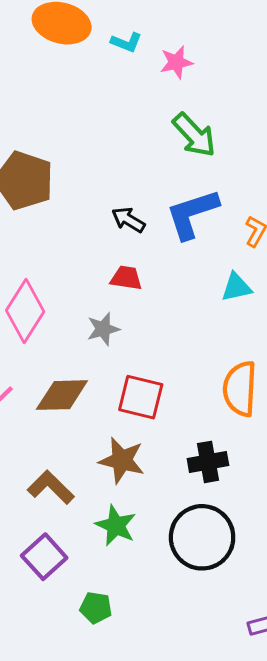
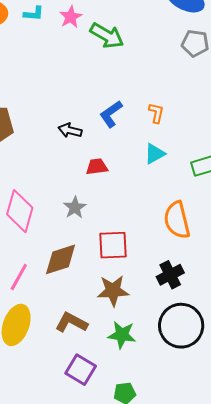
green arrow: (194, 135) -> (107, 36), moved
blue L-shape: (192, 214) -> (111, 114), size x0.7
red trapezoid: (126, 278) -> (97, 167), moved

